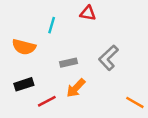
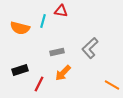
red triangle: (88, 13) -> (61, 11), moved
orange semicircle: (24, 47) -> (20, 28), moved
red line: (47, 101) -> (39, 84), turned -35

